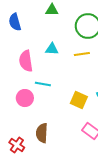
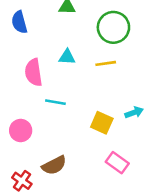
pink circle: (25, 98) -> (21, 130), moved
brown semicircle: (42, 133) -> (54, 165), turned -120

